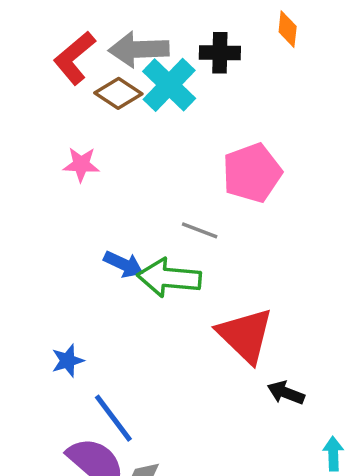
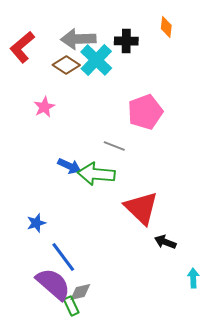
red L-shape: (74, 58) -> (22, 47), moved
pink star: (81, 164) -> (44, 107), turned -30

